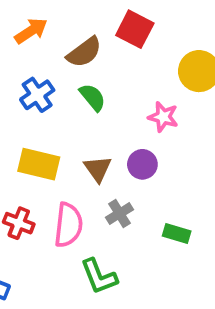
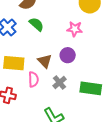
pink semicircle: (68, 225) -> (33, 79), moved, size x0.7
green rectangle: (177, 233) -> (91, 88), size x1.5

